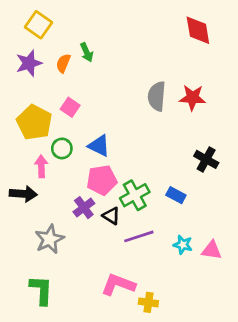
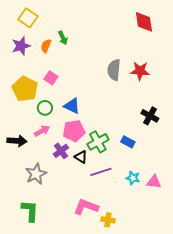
pink arrow: (41, 166) -> (42, 131), moved, turned 63

